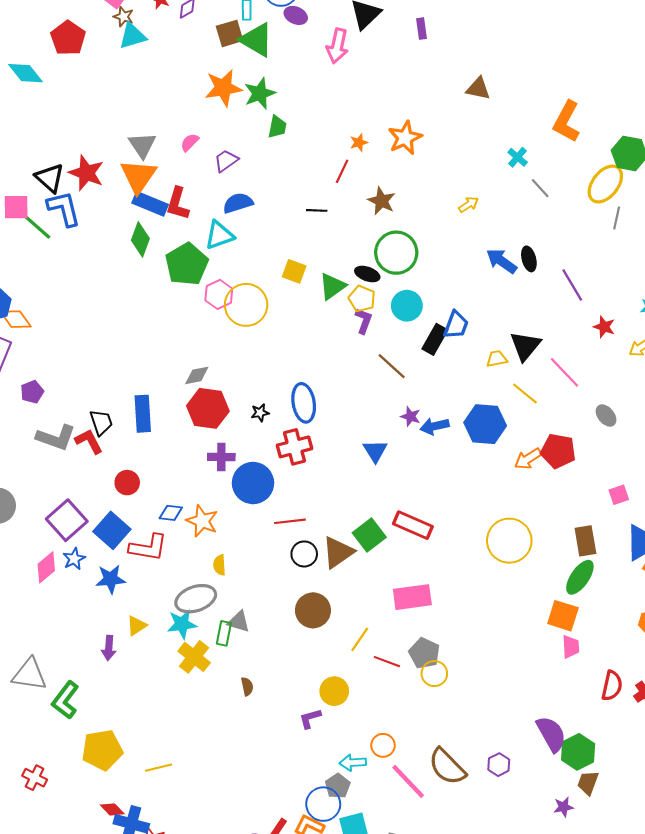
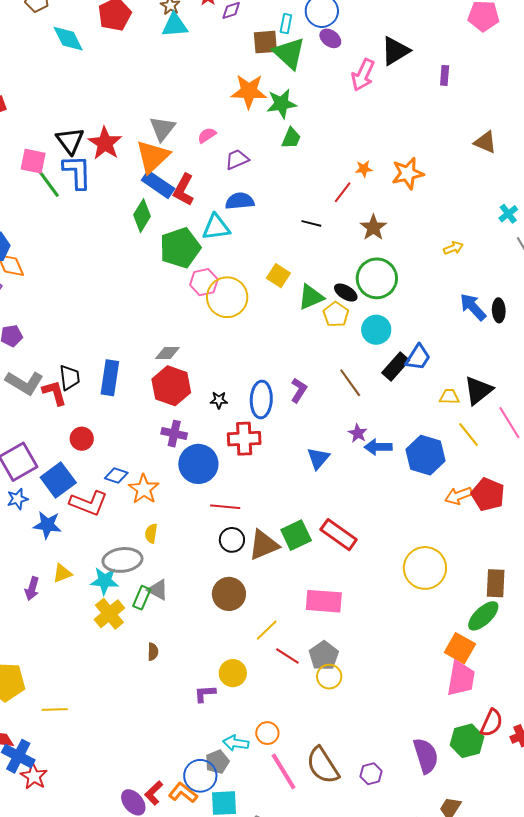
purple L-shape: (364, 321) -> (299, 390), moved
pink trapezoid: (571, 647) -> (461, 679), size x1.6
green hexagon: (578, 752) -> (467, 741), moved

